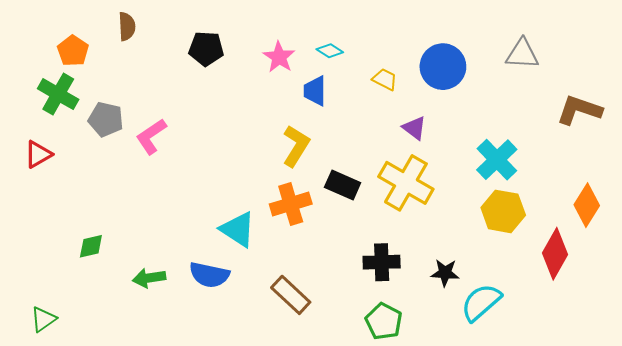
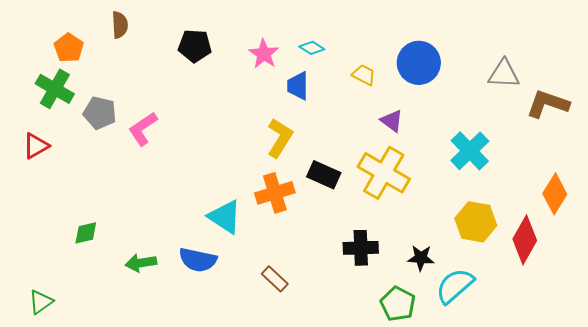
gray triangle: (522, 54) -> (504, 74), moved
yellow hexagon: (503, 211) -> (476, 222), moved
brown rectangle: (291, 295) -> (275, 279), size x0.7
green pentagon: (384, 321) -> (398, 304), moved

